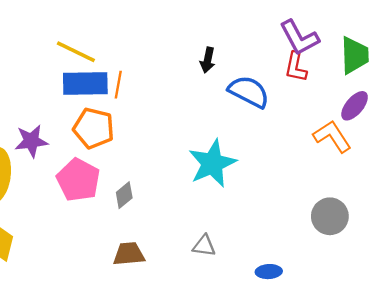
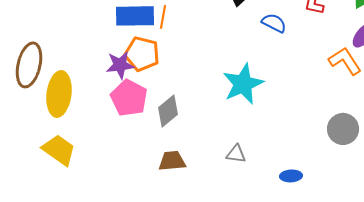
blue semicircle: (249, 92) -> (274, 23), size x0.7
purple star: (31, 141) -> (120, 65), moved
gray diamond: (124, 195) -> (168, 111), size x1.4

